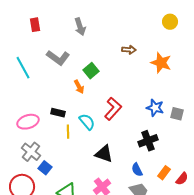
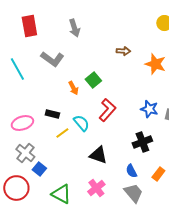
red rectangle: (35, 25) -> (29, 26), size x1.5
green square: (91, 71) -> (93, 80), moved
yellow line: (68, 132) -> (62, 133), turned 56

